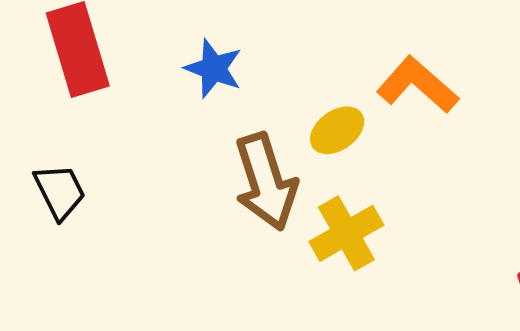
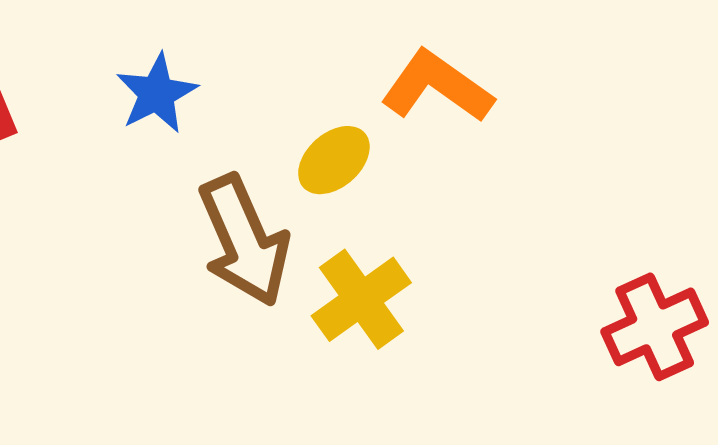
blue star: (214, 68) -> (157, 93), turned 30

